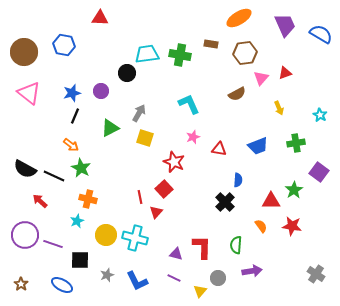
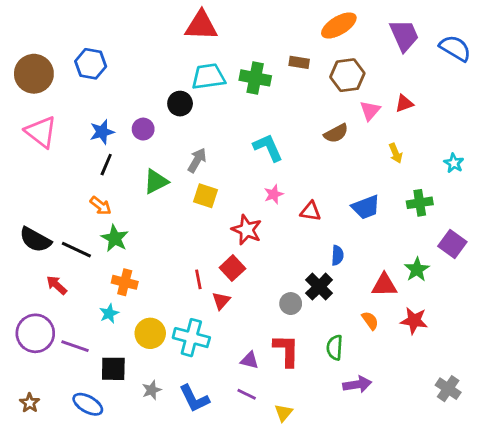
red triangle: (100, 18) -> (201, 25), moved, size x1.4
gray circle: (218, 278) -> (291, 304), moved

